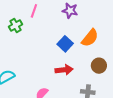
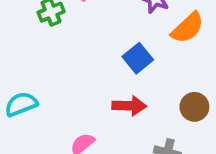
orange semicircle: (90, 38) -> (188, 28), moved

